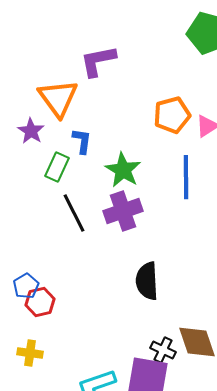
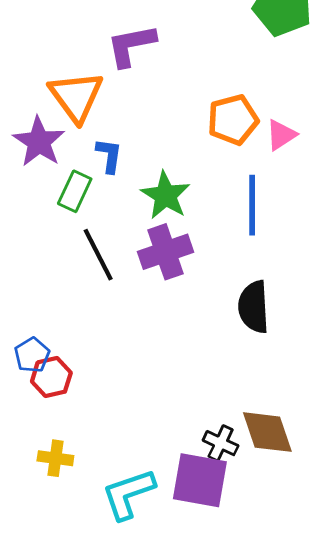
purple star: (31, 131) -> (39, 142), size x1.4
black semicircle: (147, 281) -> (254, 307), moved
yellow cross: (30, 353) -> (55, 458), moved

